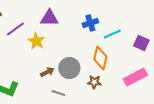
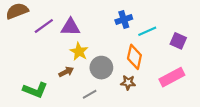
purple triangle: (49, 18) -> (70, 27), moved
yellow star: (36, 41) -> (79, 52), moved
brown arrow: (47, 72) -> (66, 72), moved
gray line: (58, 93) -> (90, 94), turned -48

